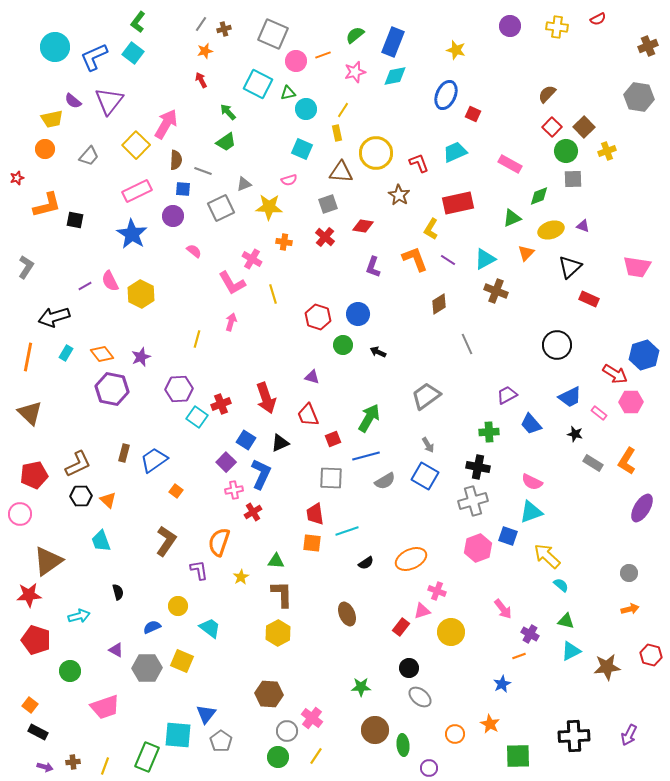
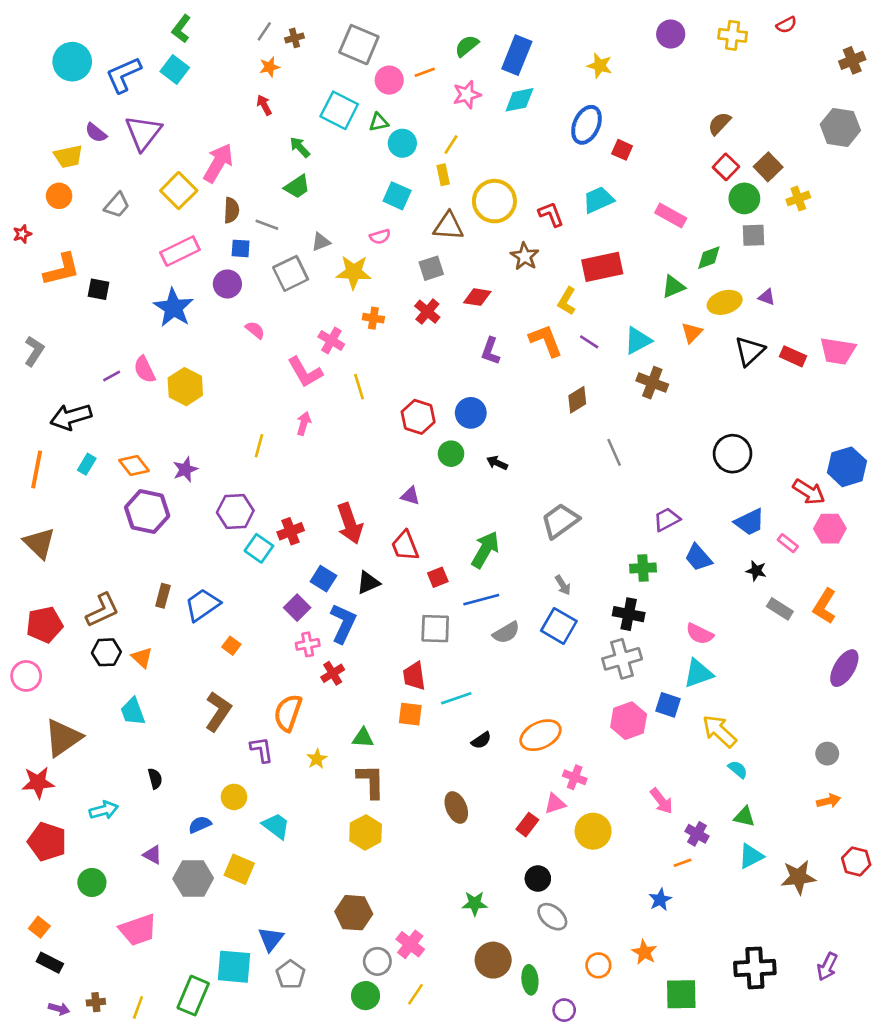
red rectangle: (589, 299) -> (793, 356), moved

